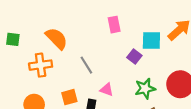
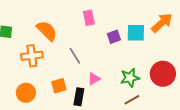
pink rectangle: (114, 25) -> (89, 18), moved
purple square: (134, 57) -> (114, 37), moved, turned 32
pink triangle: (107, 90) -> (94, 79), turned -48

